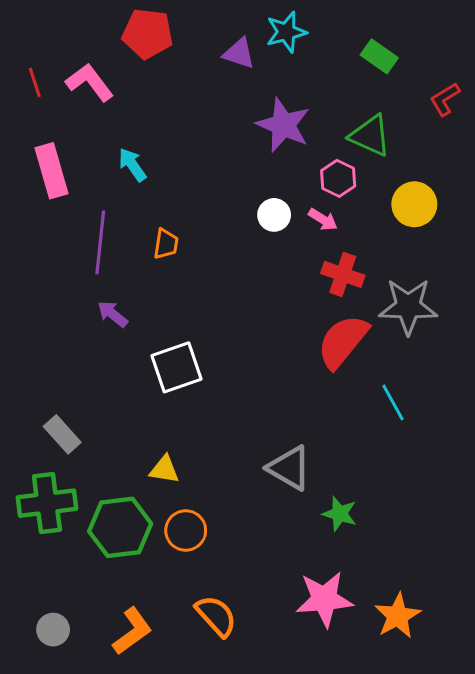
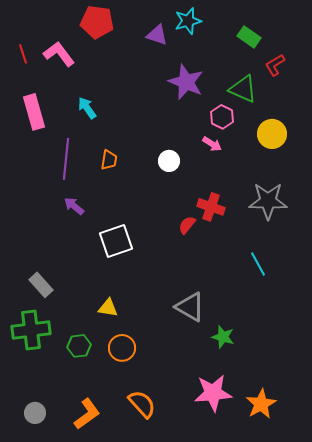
red L-shape: (445, 99) -> (275, 65), moved
white circle: (274, 215) -> (169, 161), moved
red cross: (343, 274) -> (211, 207), moved
red semicircle: (343, 341) -> (187, 225), moved, size x0.5
green hexagon: (120, 527) -> (79, 346), size x0.6

